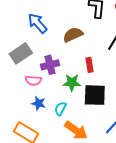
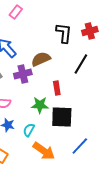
purple cross: (50, 65) -> (23, 74), moved

